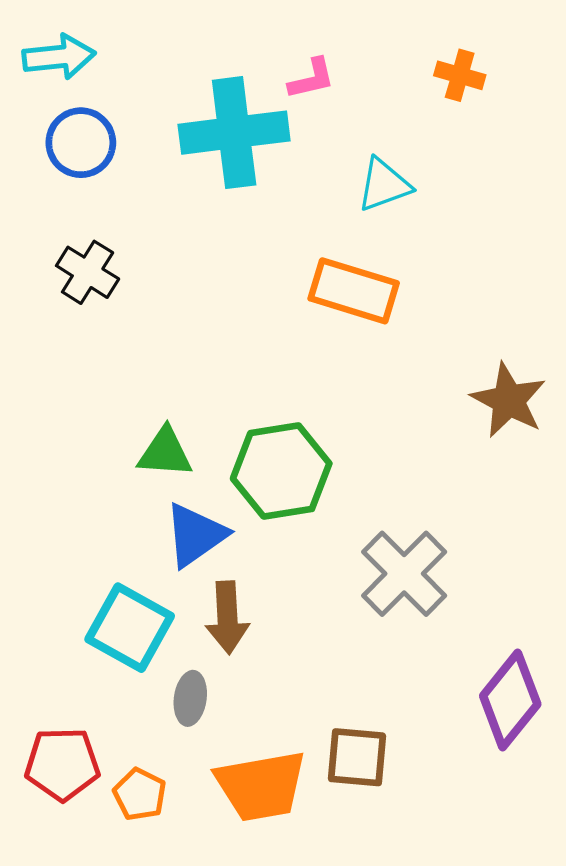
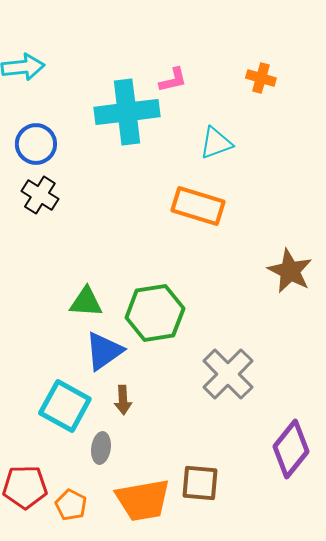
blue circle: (81, 143) -> (36, 144), moved
brown arrow: (227, 618) -> (123, 400), size x0.7

